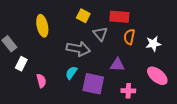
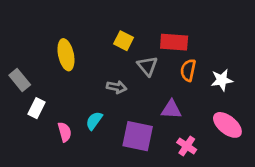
gray arrow: (78, 49) -> (117, 87), size x0.6
cyan semicircle: (71, 73) -> (94, 121), moved
pink cross: (128, 91) -> (187, 146), turned 32

